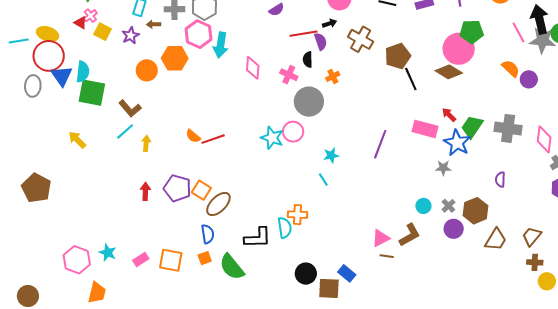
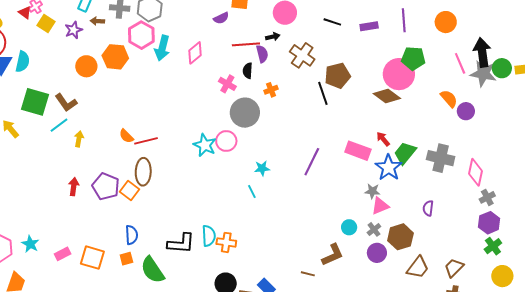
pink diamond: (253, 68) -> (195, 53), moved, turned 40
black line: (411, 79) -> (323, 93), moved
green square: (92, 93) -> (35, 102), moved
brown ellipse: (218, 204) -> (143, 172), moved, turned -48
orange cross: (298, 215) -> (226, 242), moved
pink triangle: (381, 238) -> (380, 206), moved

